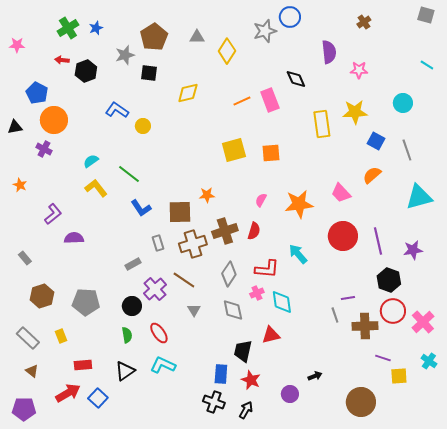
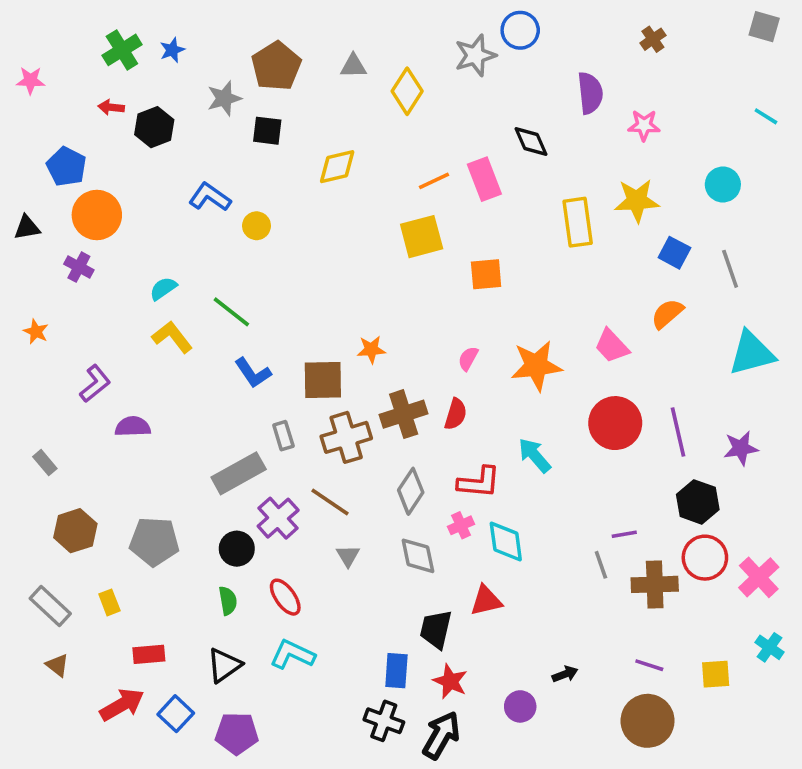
yellow square: (234, 150) -> (422, 237), moved
gray rectangle: (133, 264) -> (239, 473), size x1.8
purple line: (383, 358) -> (649, 665), moved
purple pentagon: (24, 409) -> (237, 733), moved
black arrow: (246, 410) -> (441, 735), size x1.5

